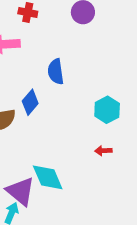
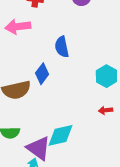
cyan diamond: (48, 177) -> (60, 135), turned -76

